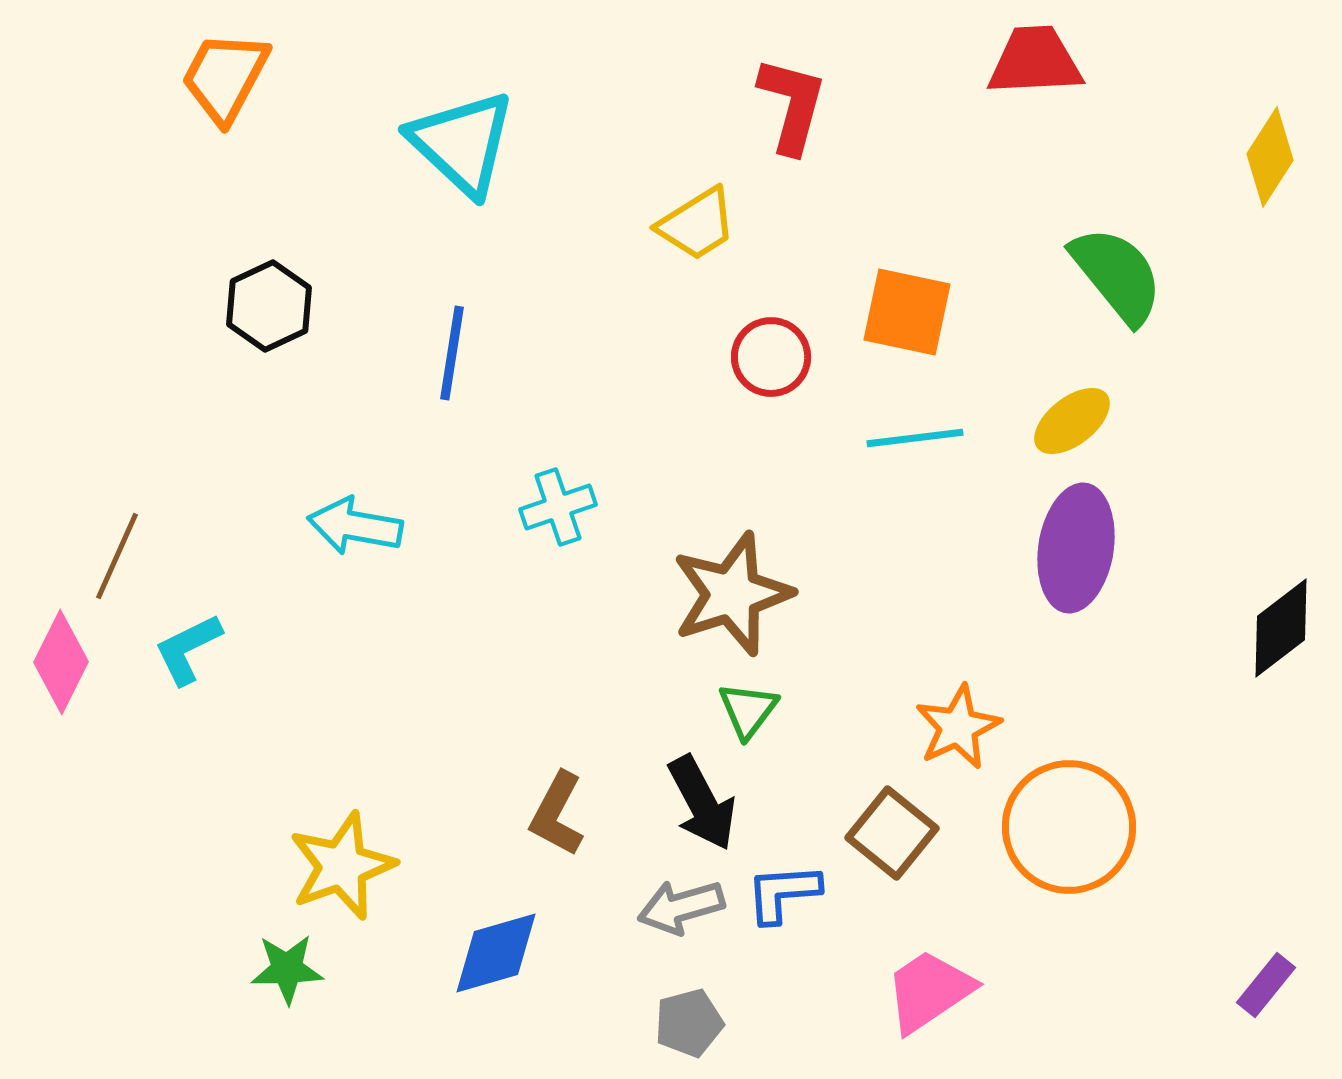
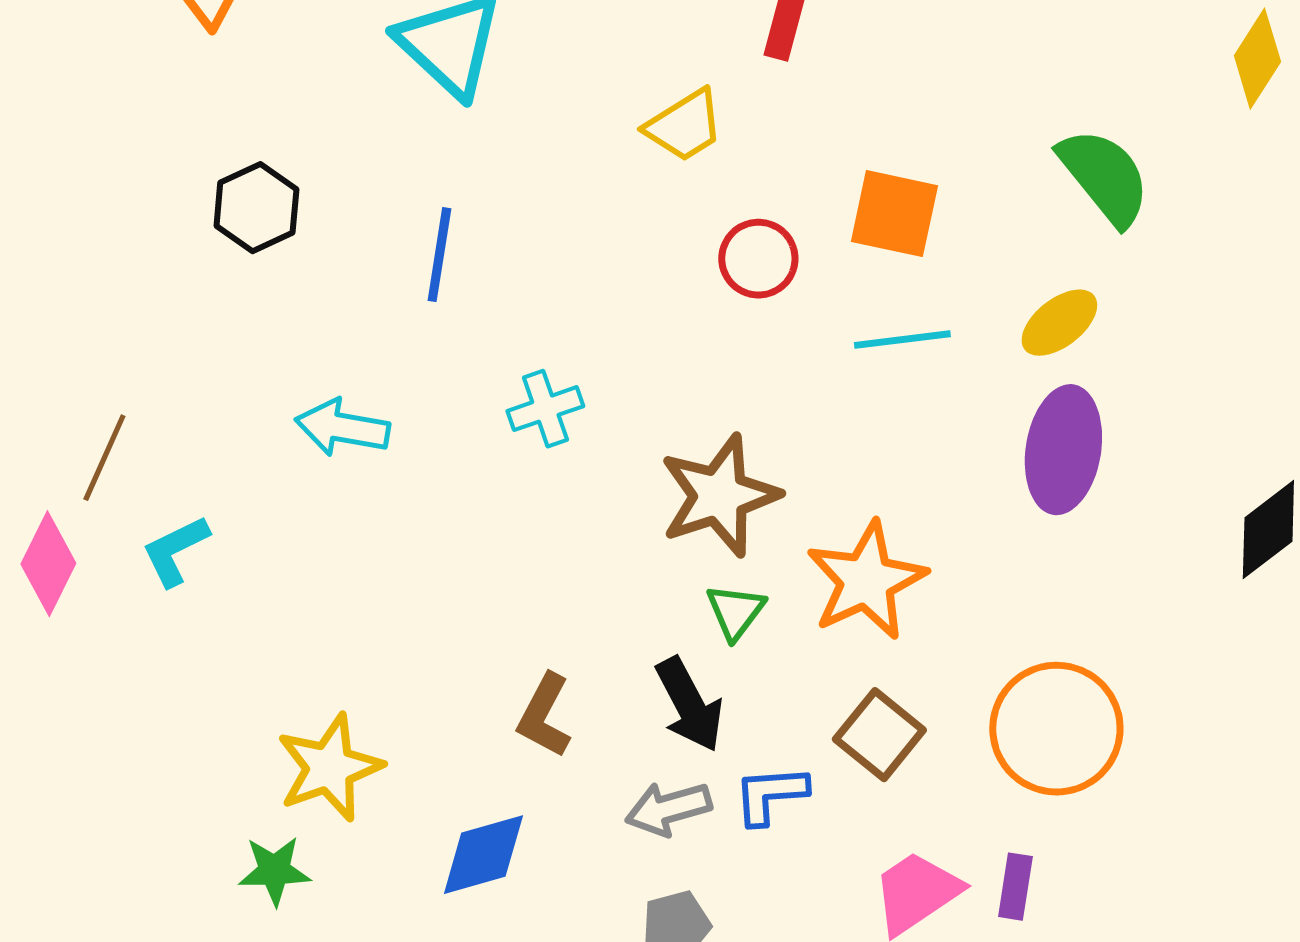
orange star: (958, 727) -> (866, 581), moved, size x1.4
purple rectangle: (1266, 985) -> (1015, 887), moved, turned -30

